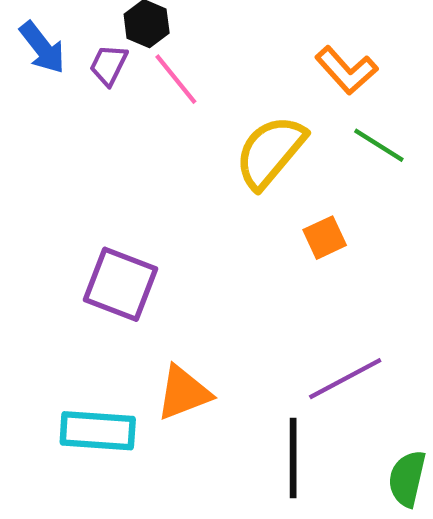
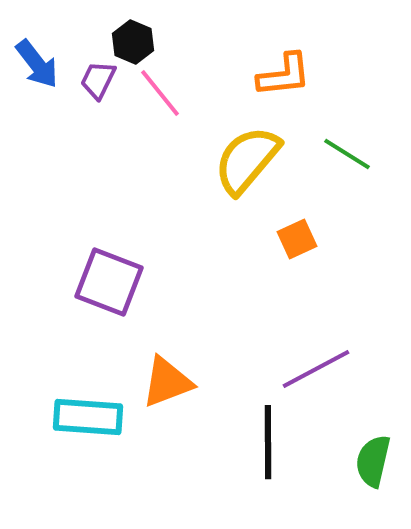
orange L-shape: (346, 70) -> (284, 75), moved, turned -54

